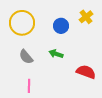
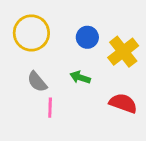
yellow cross: (86, 17) -> (123, 52), moved, size x1.5
pink line: (29, 86) -> (50, 108), moved

